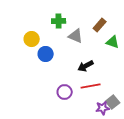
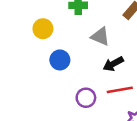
gray triangle: (76, 36) -> (100, 37), moved
blue circle: (46, 54) -> (60, 60), moved

